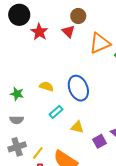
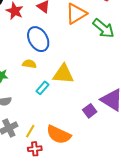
blue ellipse: (78, 88) -> (38, 39), moved
yellow triangle: (77, 127) -> (63, 74), moved, size x1.6

